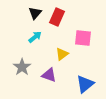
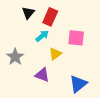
cyan arrow: (35, 37) -> (42, 36), moved
gray star: (22, 67) -> (15, 57), moved

